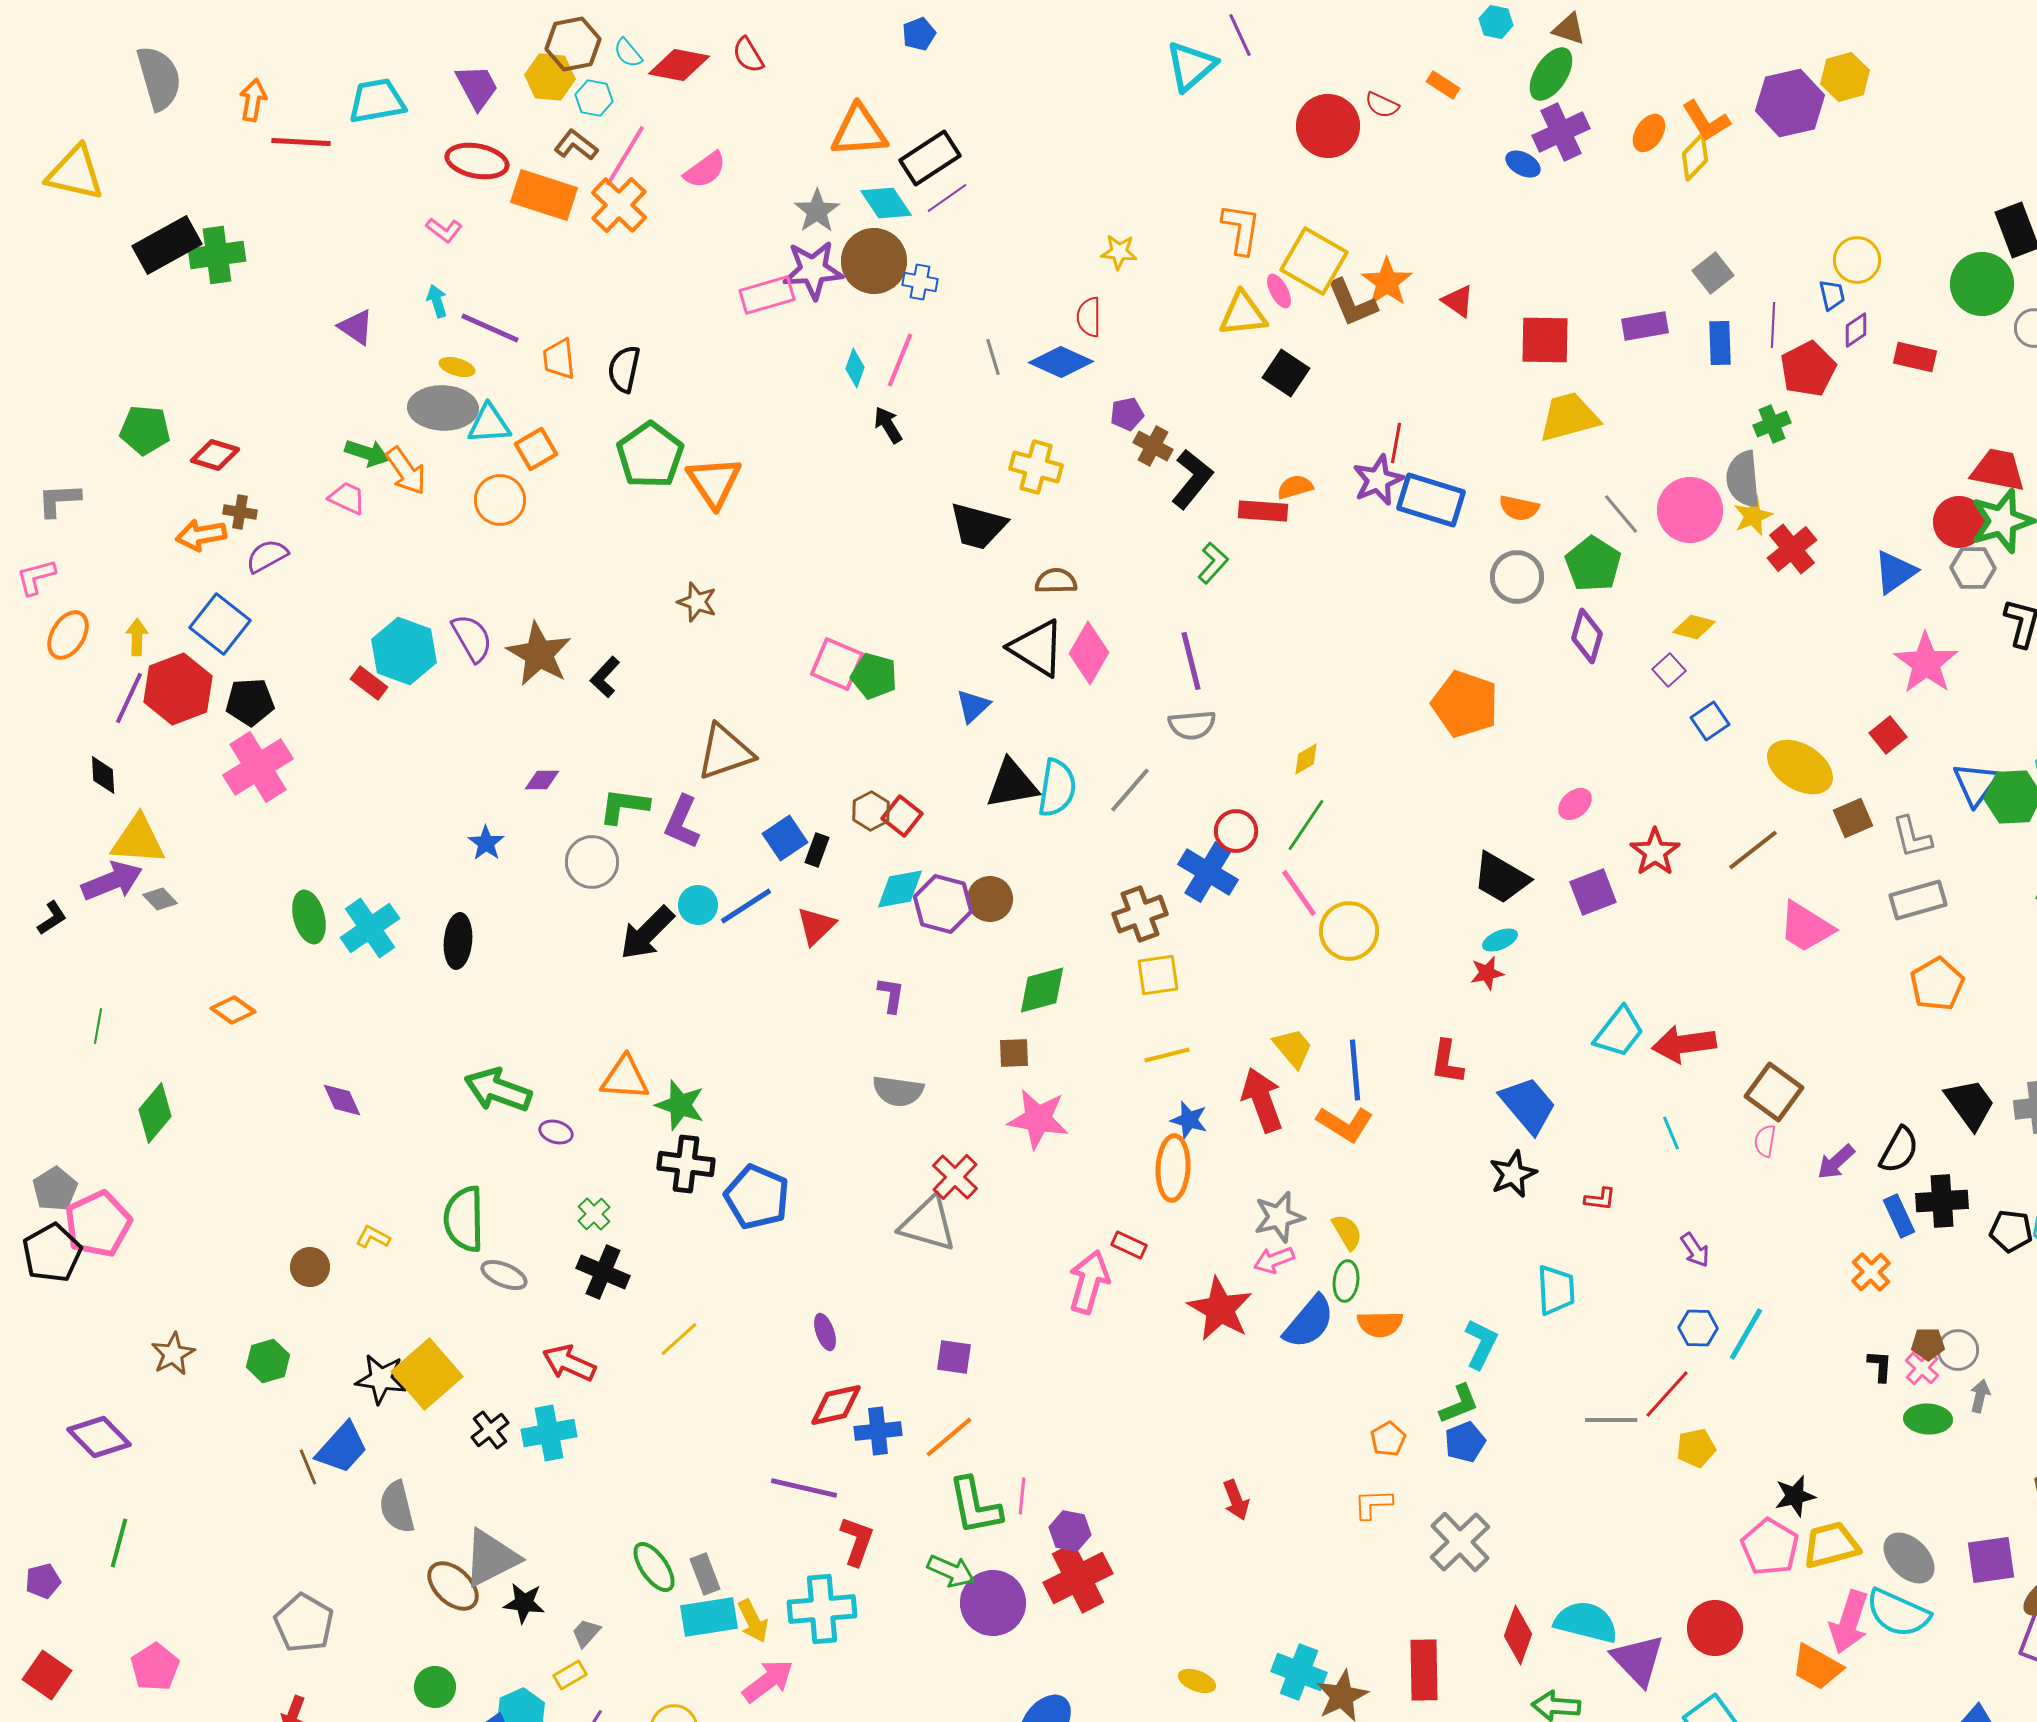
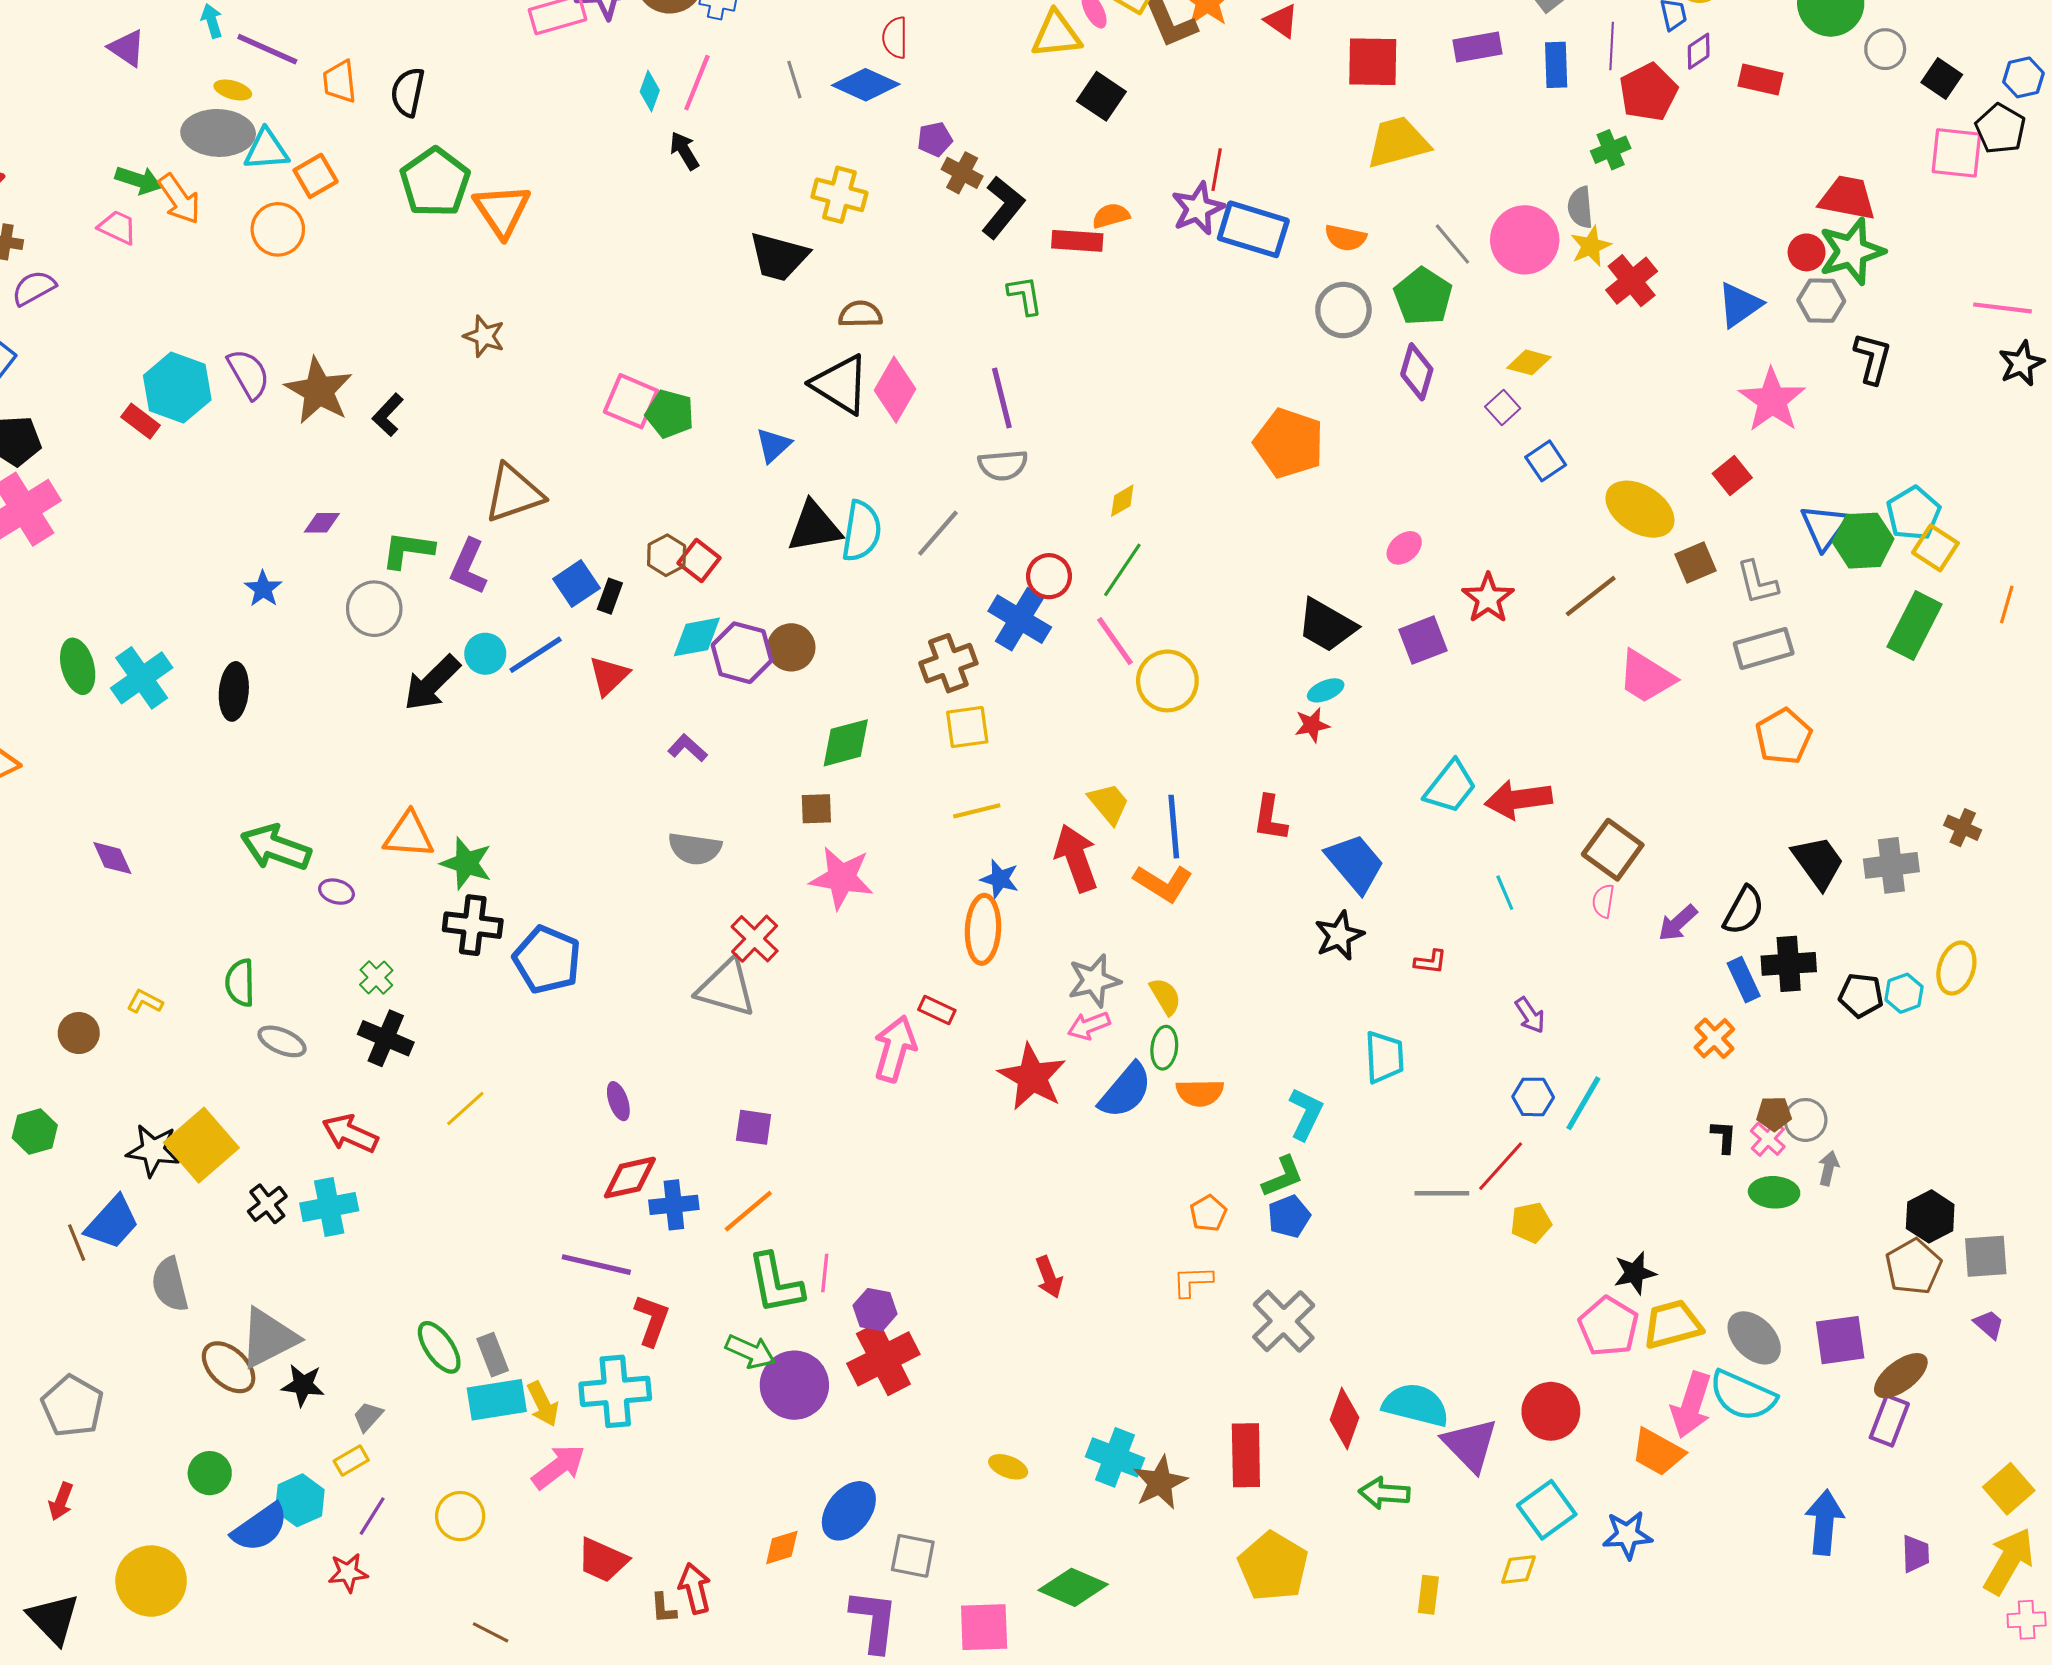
gray semicircle: (1743, 479) -> (1580, 207), size x0.7
red circle: (1959, 522) -> (1807, 252), size x0.7
green L-shape: (1213, 563) -> (1025, 295), turned -51
purple L-shape: (891, 995) -> (688, 748), turned -57
green semicircle: (464, 1219) -> (240, 983), size x0.7

